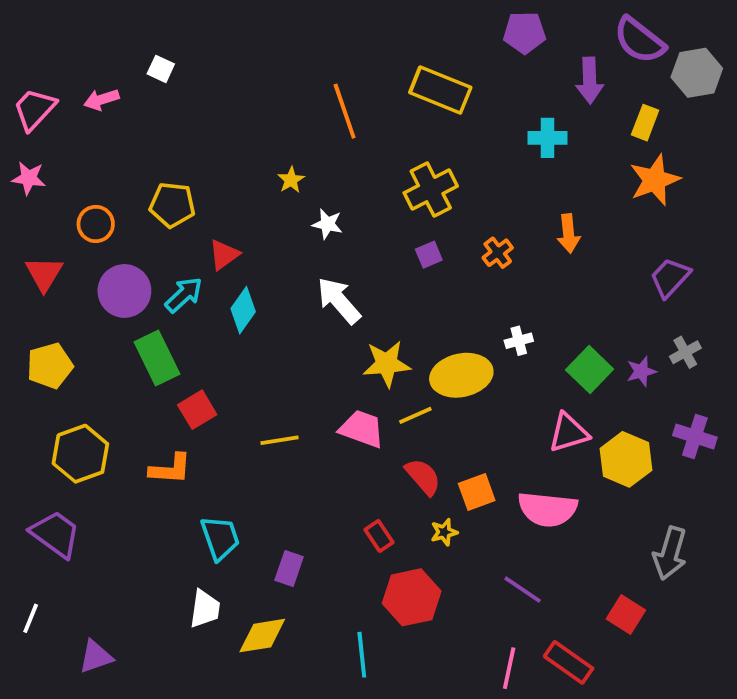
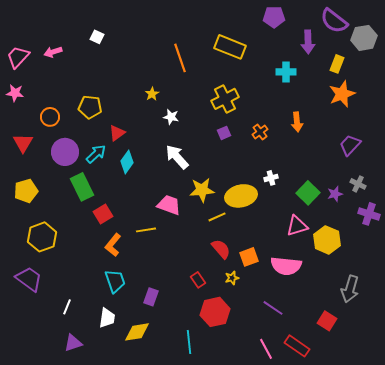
white square: (161, 69) -> (97, 37), moved
gray cross: (685, 352) -> (358, 184), turned -35
pink trapezoid: (362, 429) -> (169, 205), moved
purple cross: (695, 436) -> (369, 214), moved
orange L-shape: (170, 469) -> (113, 245), moved, turned 125
white line: (31, 618) -> (67, 307), moved
purple triangle: (96, 657) -> (73, 343), moved
pink line: (509, 668) -> (266, 349), turned -40

